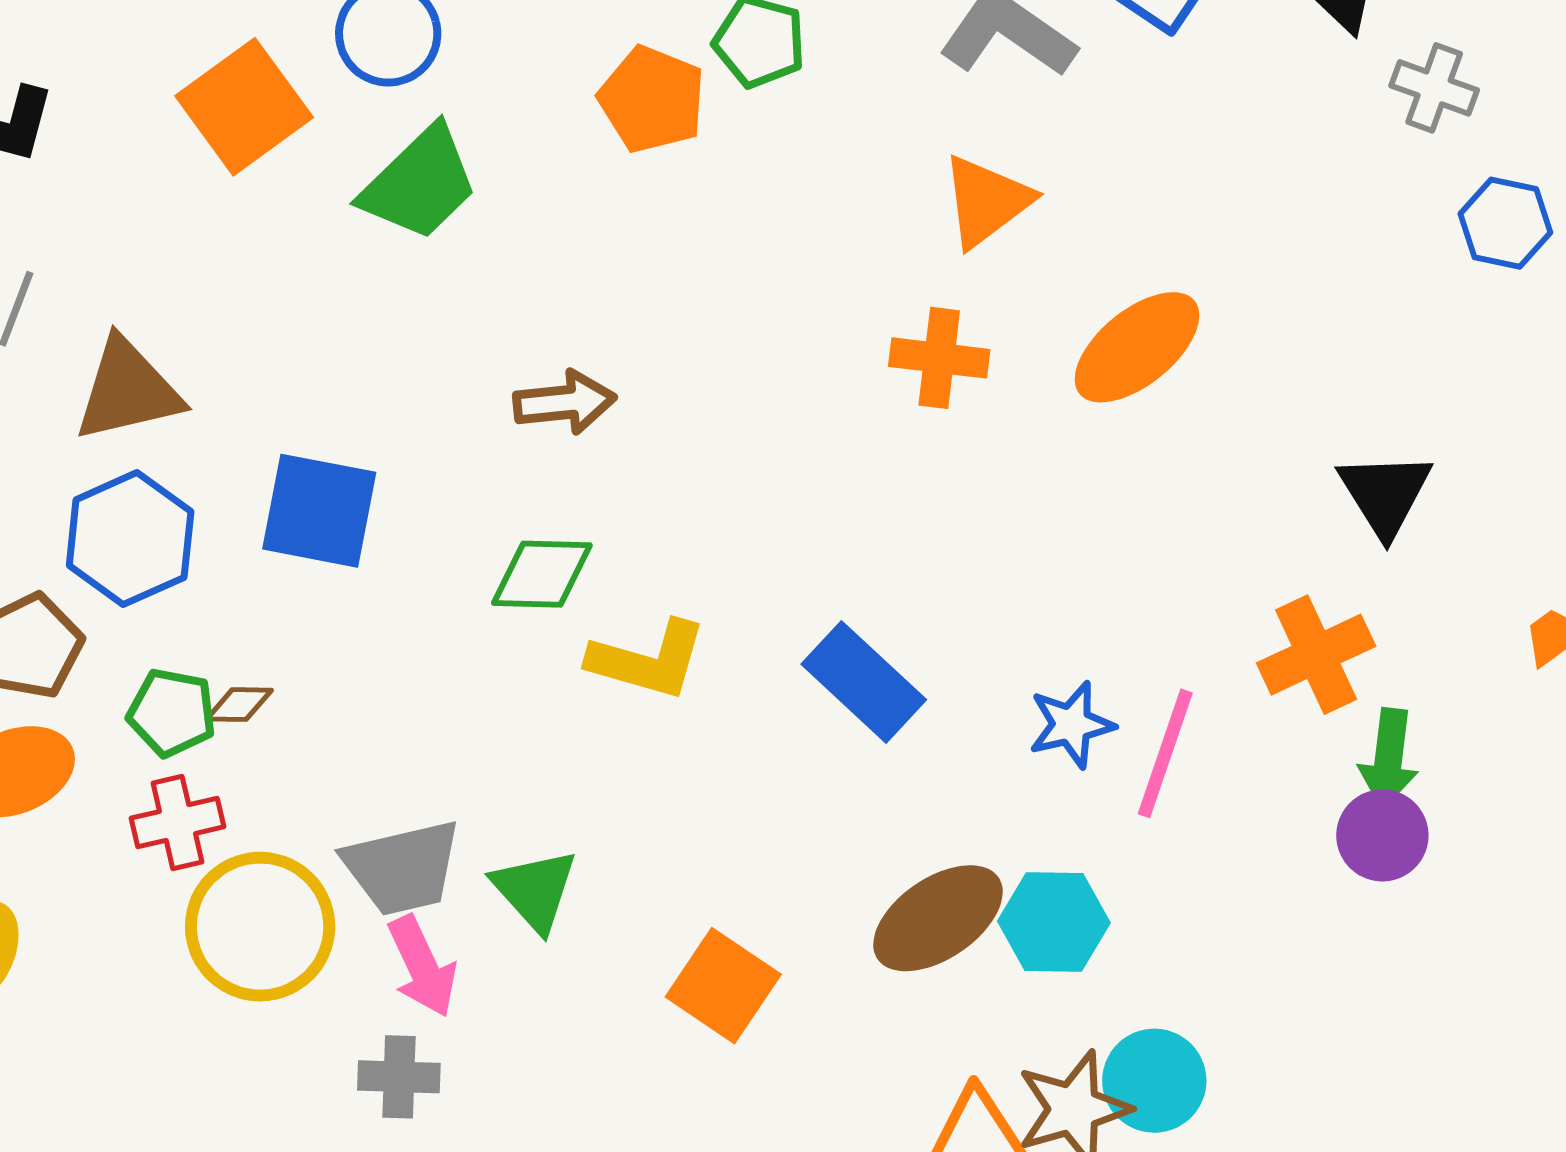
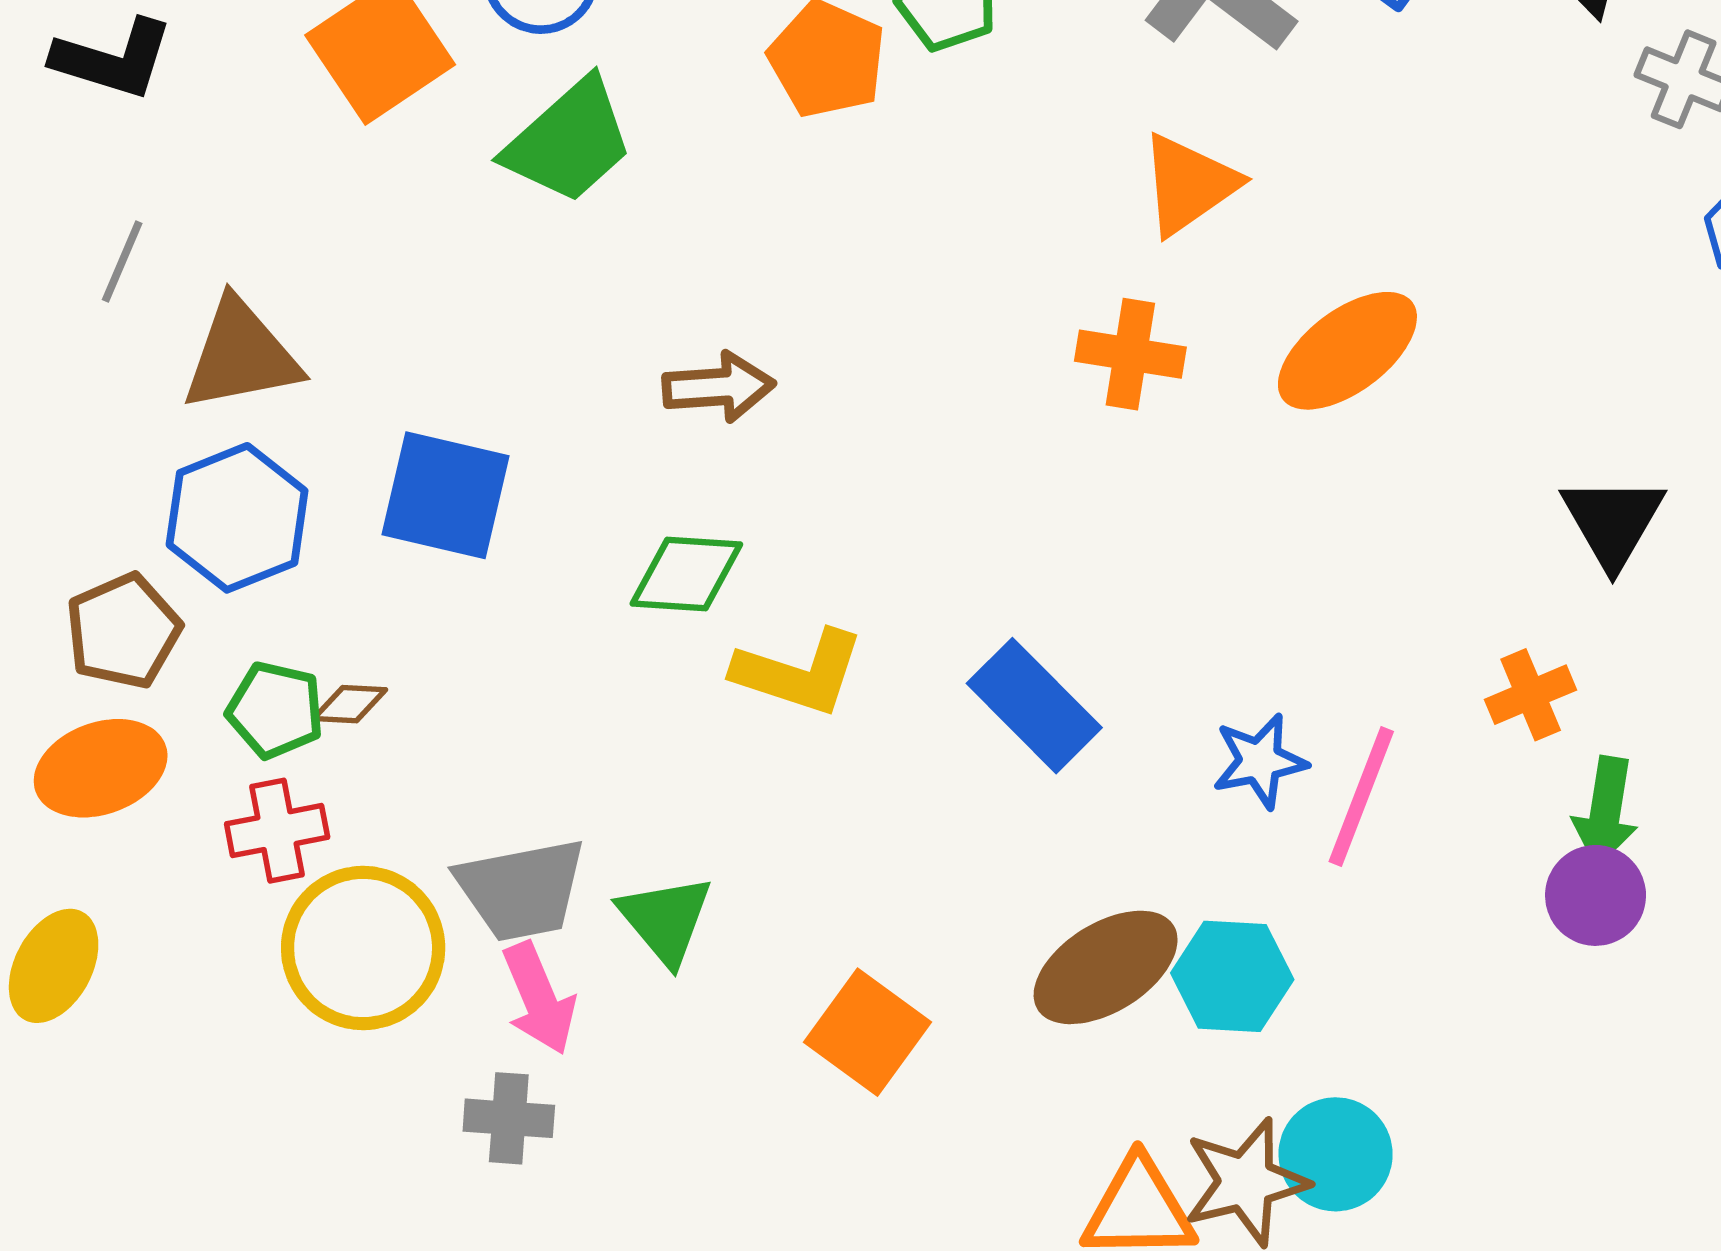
orange cross: (1316, 655) -> (1531, 695), size x0.7

